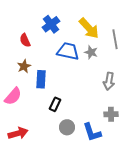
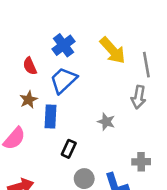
blue trapezoid: (68, 51) -> (63, 80), moved, turned -55
gray star: (91, 52) -> (106, 122), moved
gray arrow: (109, 81) -> (139, 97), moved

